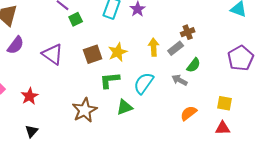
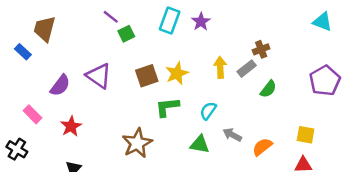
purple semicircle: (16, 45) -> (60, 85), moved
gray arrow: (180, 80) -> (232, 135), moved
cyan semicircle: (144, 83) -> (208, 111), size x0.7
green triangle: (125, 107) -> (200, 144), moved, turned 30

